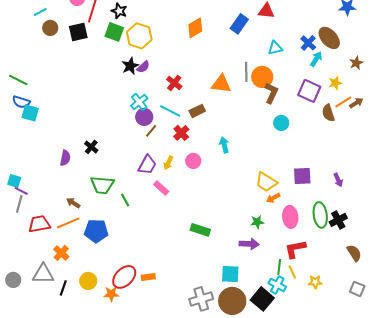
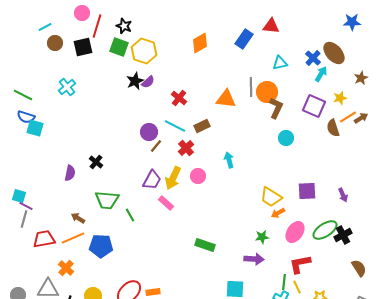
cyan cross: (139, 102) -> (67, 87), moved
yellow arrow: (168, 163) -> (173, 178), size x1.6
green ellipse: (320, 215) -> (325, 230), turned 65
pink ellipse: (290, 217) -> (295, 232), turned 40

